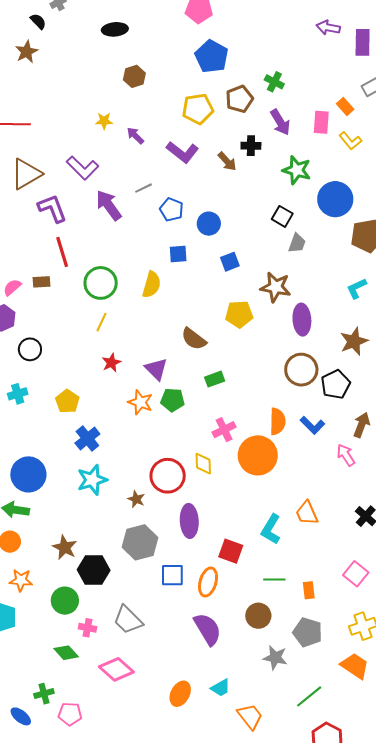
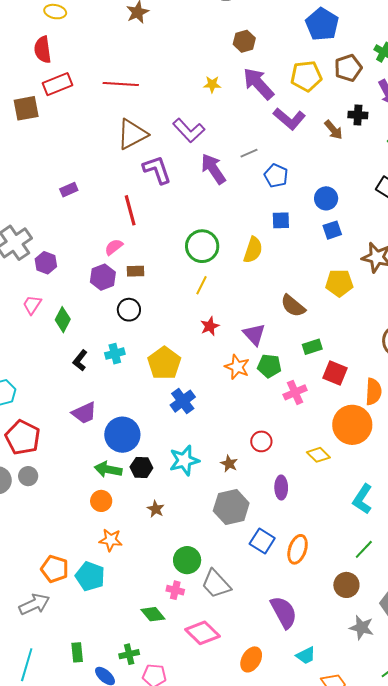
purple arrow: (135, 136) -> (258, 84), moved, size x1.8
blue circle: (209, 224) -> (326, 198), moved
red line: (62, 252) -> (130, 210), moved
brown rectangle: (42, 282) -> (136, 271), moved
yellow pentagon: (67, 401) -> (164, 363), size x1.4
pink cross: (224, 430) -> (295, 392), moved
yellow diamond: (203, 464) -> (318, 455), moved, turned -45
red circle: (168, 476) -> (261, 441), size x0.6
cyan star: (92, 480) -> (184, 460), moved
purple ellipse: (189, 521) -> (281, 488), size x0.7
brown star: (65, 547) -> (156, 509), size x0.7
red square: (231, 551) -> (335, 373), moved
black hexagon: (94, 570) -> (141, 468), moved, size x0.7
blue square: (172, 575) -> (262, 541), turned 30
green line: (274, 579) -> (364, 549), turned -50
green circle: (65, 601) -> (187, 560), moved
purple semicircle: (208, 629) -> (284, 612), moved
orange ellipse: (180, 694) -> (251, 659), moved

